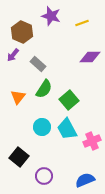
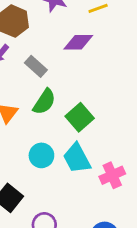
purple diamond: (90, 57) -> (78, 42), moved

